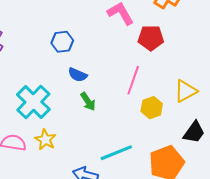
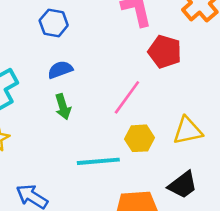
blue semicircle: (78, 75) -> (60, 70), turned 120
cyan line: (116, 153) -> (98, 161), moved

